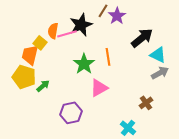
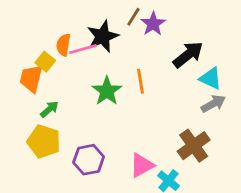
yellow pentagon: (24, 77) -> (44, 141), moved
green arrow: (43, 86) -> (49, 109), moved
pink triangle: (99, 88) -> (142, 165), moved
brown cross: (146, 103) -> (194, 146), size x1.6

